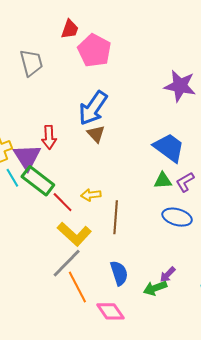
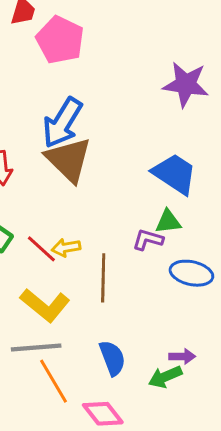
brown triangle: (96, 134) -> (69, 160), size x1.8
purple L-shape: (185, 182) -> (148, 240), moved, turned 50
red line: (63, 202) -> (41, 249), moved
gray line: (67, 263) -> (36, 348), turned 44
purple arrow: (168, 275) -> (182, 356), turned -132

